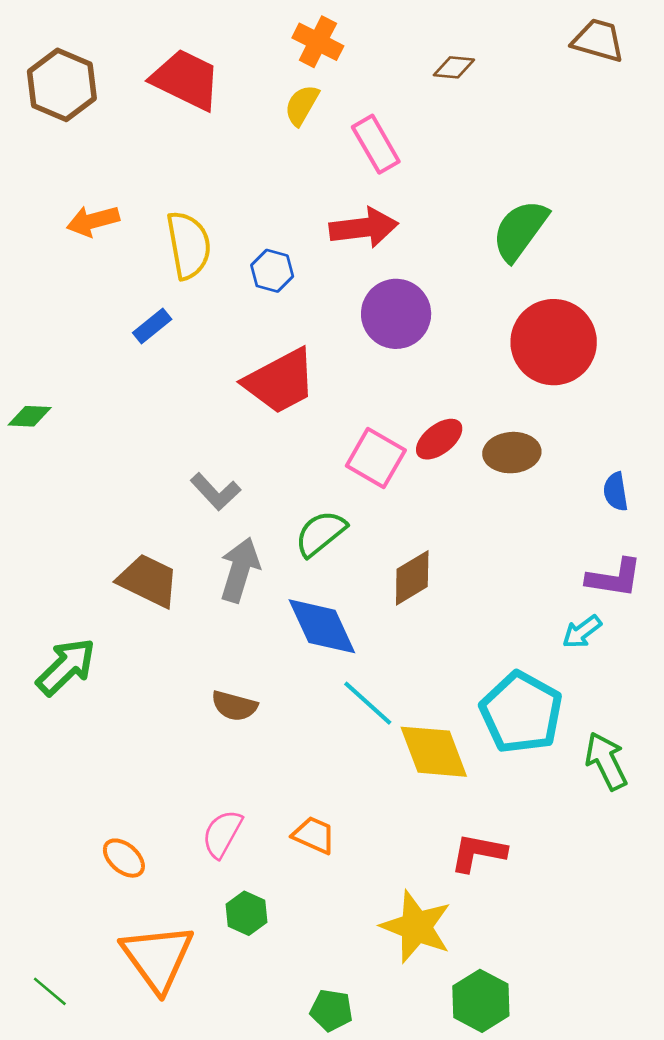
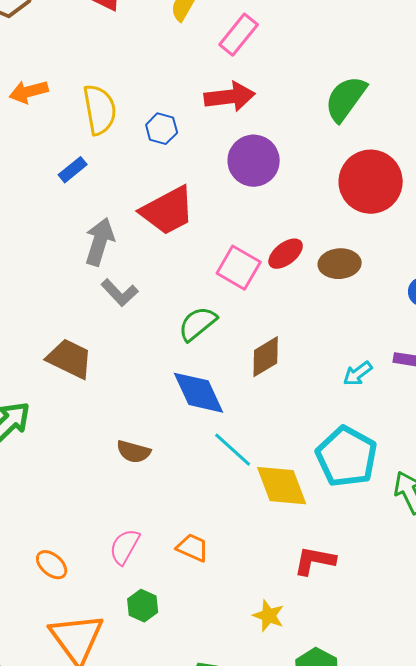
pink rectangle: (376, 144) -> (239, 35), turned 69
gray arrow: (240, 570) -> (100, 242), moved
cyan arrow: (582, 632) -> (358, 374), moved
yellow star: (416, 927) -> (269, 616), size x0.6

